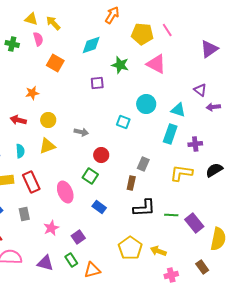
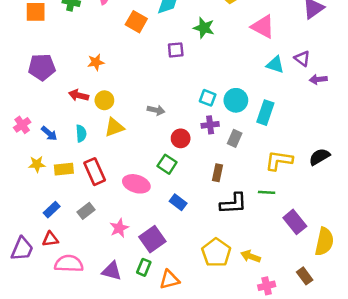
orange square: (55, 63) -> (136, 22), moved
pink triangle: (156, 64) -> (263, 27), moved
cyan circle: (146, 104) -> (236, 100), moved
cyan triangle: (178, 110) -> (275, 65), moved
yellow circle: (48, 120) -> (104, 100), moved
purple cross: (195, 144) -> (210, 125), moved
gray rectangle: (143, 164) -> (235, 138), moved
pink ellipse: (65, 192) -> (136, 184), turned -50
gray rectangle: (24, 214) -> (86, 211), turned 64
green line: (171, 215) -> (267, 192), moved
purple square: (78, 237) -> (152, 239), size x1.5
green rectangle: (71, 260) -> (144, 267), turned 56

